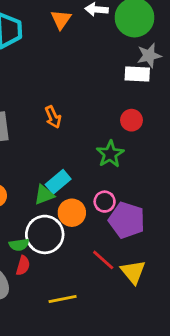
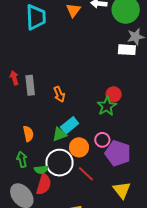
orange arrow: (53, 117) -> (59, 94), moved
red circle: (131, 120) -> (114, 94), moved
red line: (103, 260) -> (86, 174), moved
red semicircle: (23, 266) -> (44, 184), size x1.5

